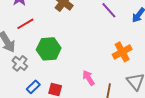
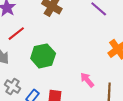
gray cross: (20, 63) -> (12, 87), moved

